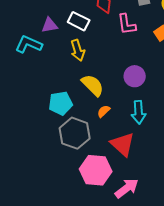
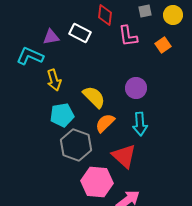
yellow arrow: (78, 50) -> (54, 80), moved
orange semicircle: (104, 111) -> (105, 123), size x1.5

